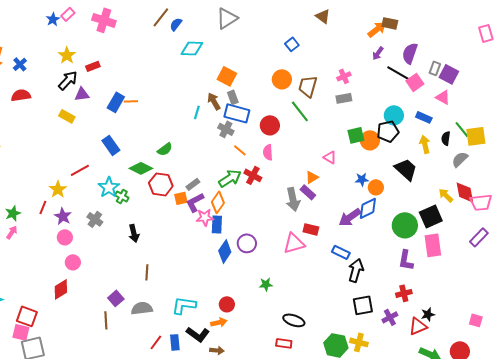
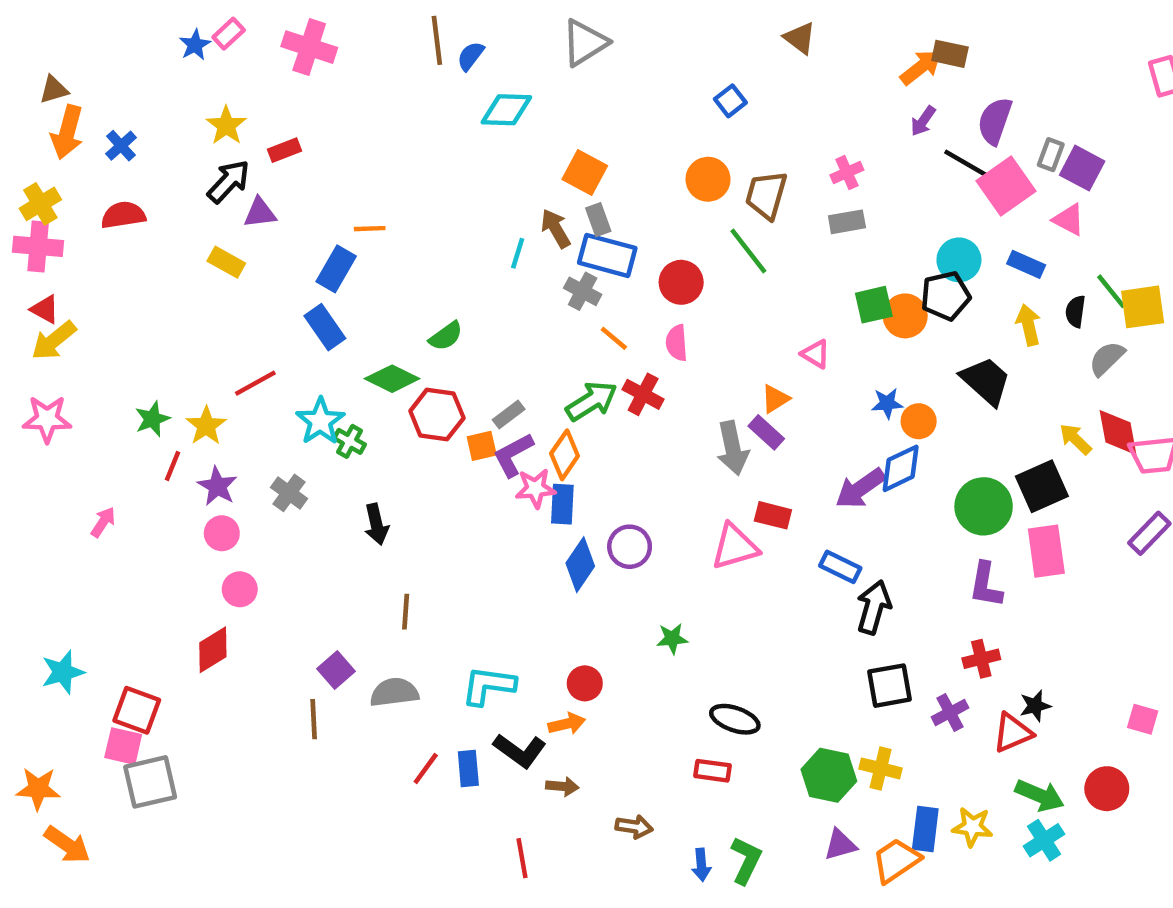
brown line: (161, 17) -> (437, 40), turned -45
pink square: (415, 82) -> (1006, 186), size x1.4
blue rectangle: (116, 102) -> (336, 269), moved
green star: (13, 213) -> (152, 419), moved

